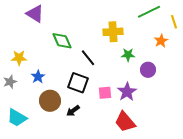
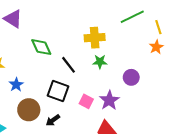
orange star: (161, 41) -> (156, 47), moved
green star: (128, 55) -> (100, 62), moved
pink square: (105, 93) -> (86, 101), turned 32

